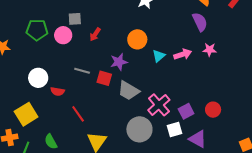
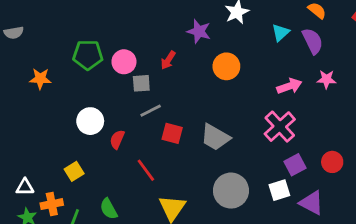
gray square: (75, 19) -> (141, 83), moved
cyan triangle: (159, 56) -> (280, 33), moved
purple star: (119, 62) -> (199, 31), moved, turned 30
gray line: (82, 71) -> (151, 111), turned -42
red square: (104, 78) -> (172, 133), moved
red semicircle: (58, 91) -> (117, 139), turned 104
pink cross: (159, 105) -> (280, 127), moved
yellow square: (26, 114) -> (74, 171), size x0.6

